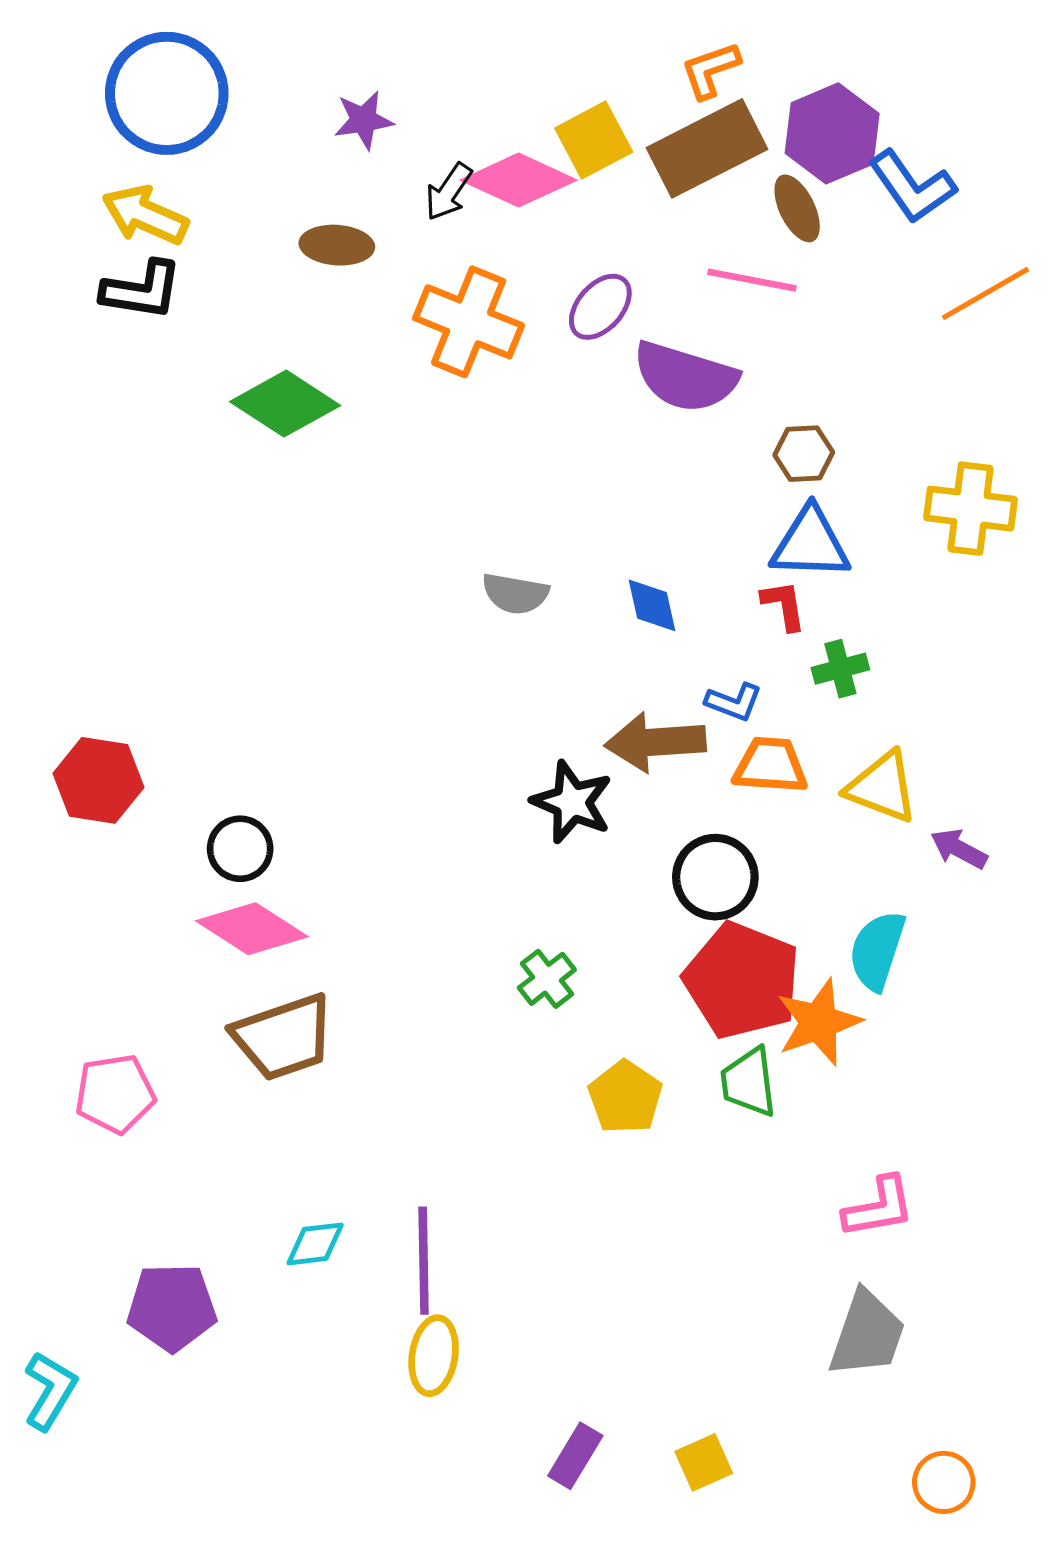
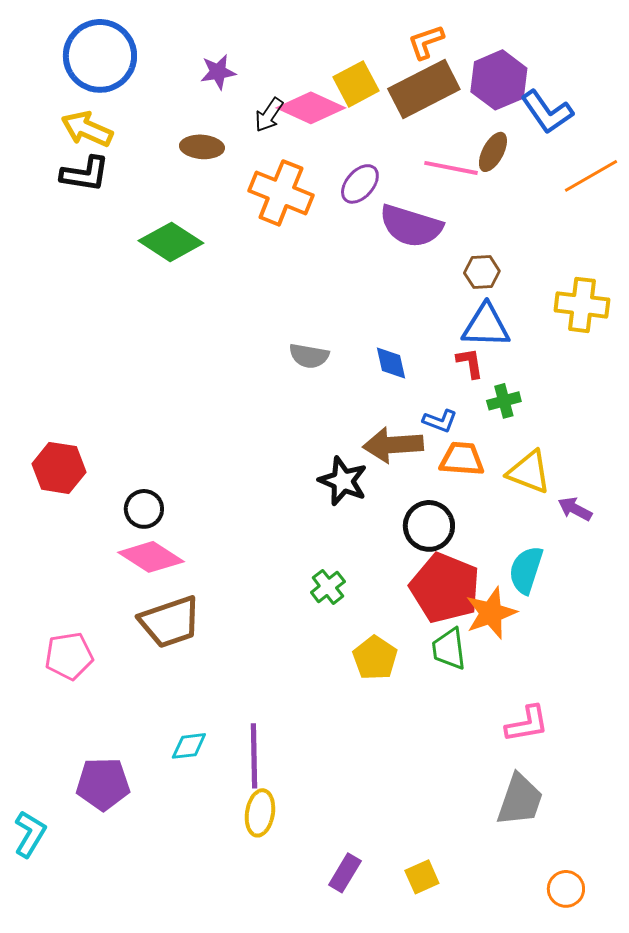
brown ellipse: (797, 208) -> (493, 152), moved, turned 54

